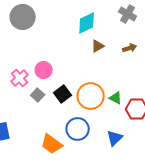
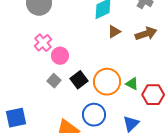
brown arrow: (130, 48) -> (146, 34), size x1.5
pink cross: (20, 78) -> (43, 43), moved

